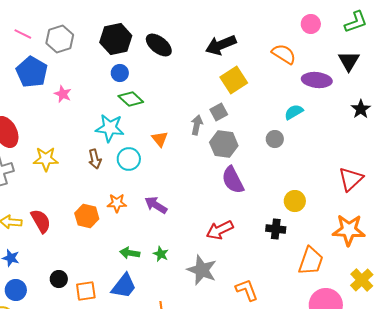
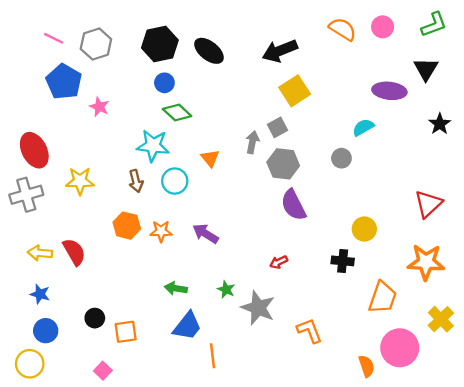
orange semicircle: (284, 54) -> (343, 29), moved
orange hexagon: (87, 216) -> (127, 226), moved
red arrow: (220, 230) -> (279, 262), size x0.6
green star: (161, 254) -> (226, 290), moved
blue trapezoid: (124, 286) -> (187, 326), moved

